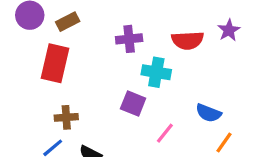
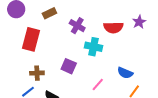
brown rectangle: (68, 22) -> (49, 13), moved
purple cross: (129, 39) -> (77, 26), turned 35
purple square: (133, 103) -> (69, 66), moved

